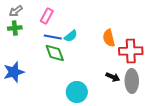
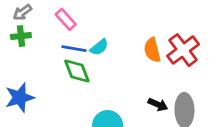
pink rectangle: (47, 16) -> (66, 19), turned -70
red cross: (131, 51) -> (183, 50), moved, turned -35

